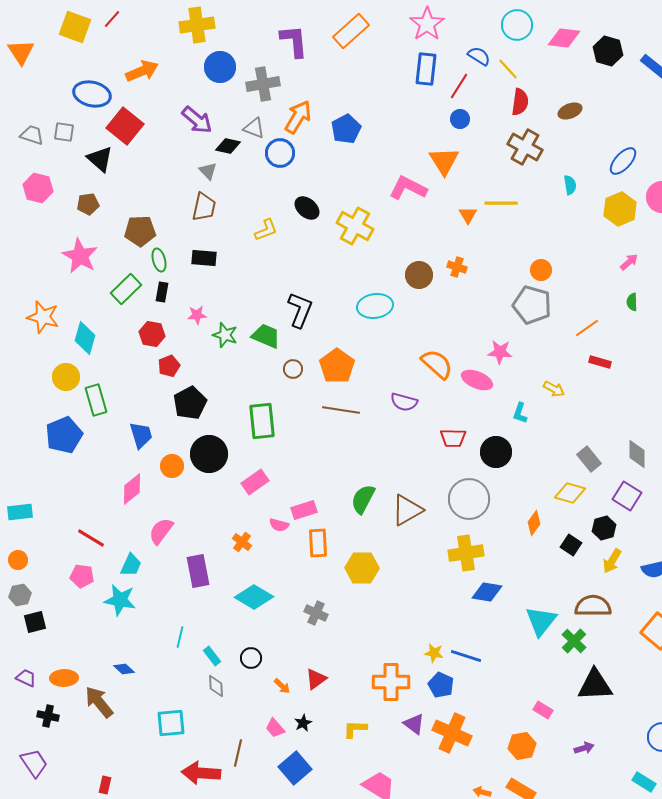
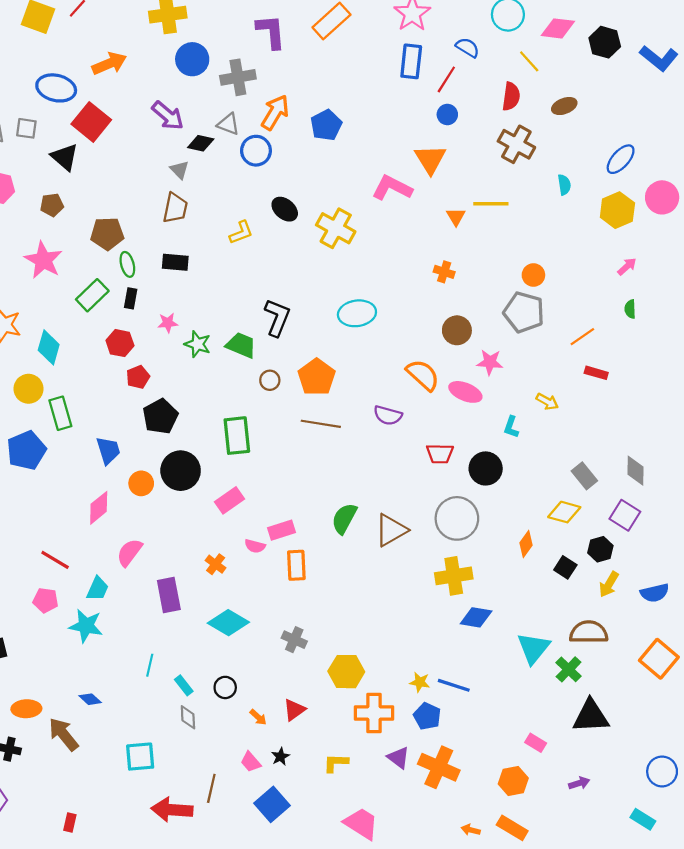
yellow line: (508, 69) -> (529, 61), moved
brown circle: (419, 275) -> (457, 330), moved
yellow hexagon: (362, 568) -> (346, 672), moved

